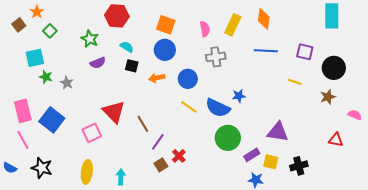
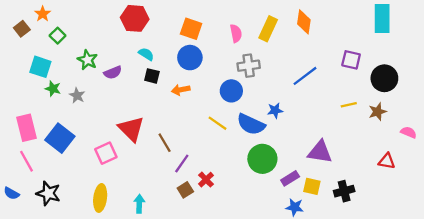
green star: (90, 39) -> (87, 60), moved
blue line: (266, 51) -> (305, 76), moved, turned -40
cyan square: (35, 58) -> (40, 67), turned 30
blue circle: (188, 79) -> (231, 91), moved
yellow line: (295, 82) -> (349, 105), moved, turned -32

